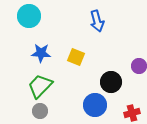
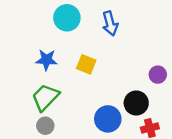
cyan circle: (29, 16) -> (67, 18), moved
black circle: (111, 82) -> (136, 103), moved

